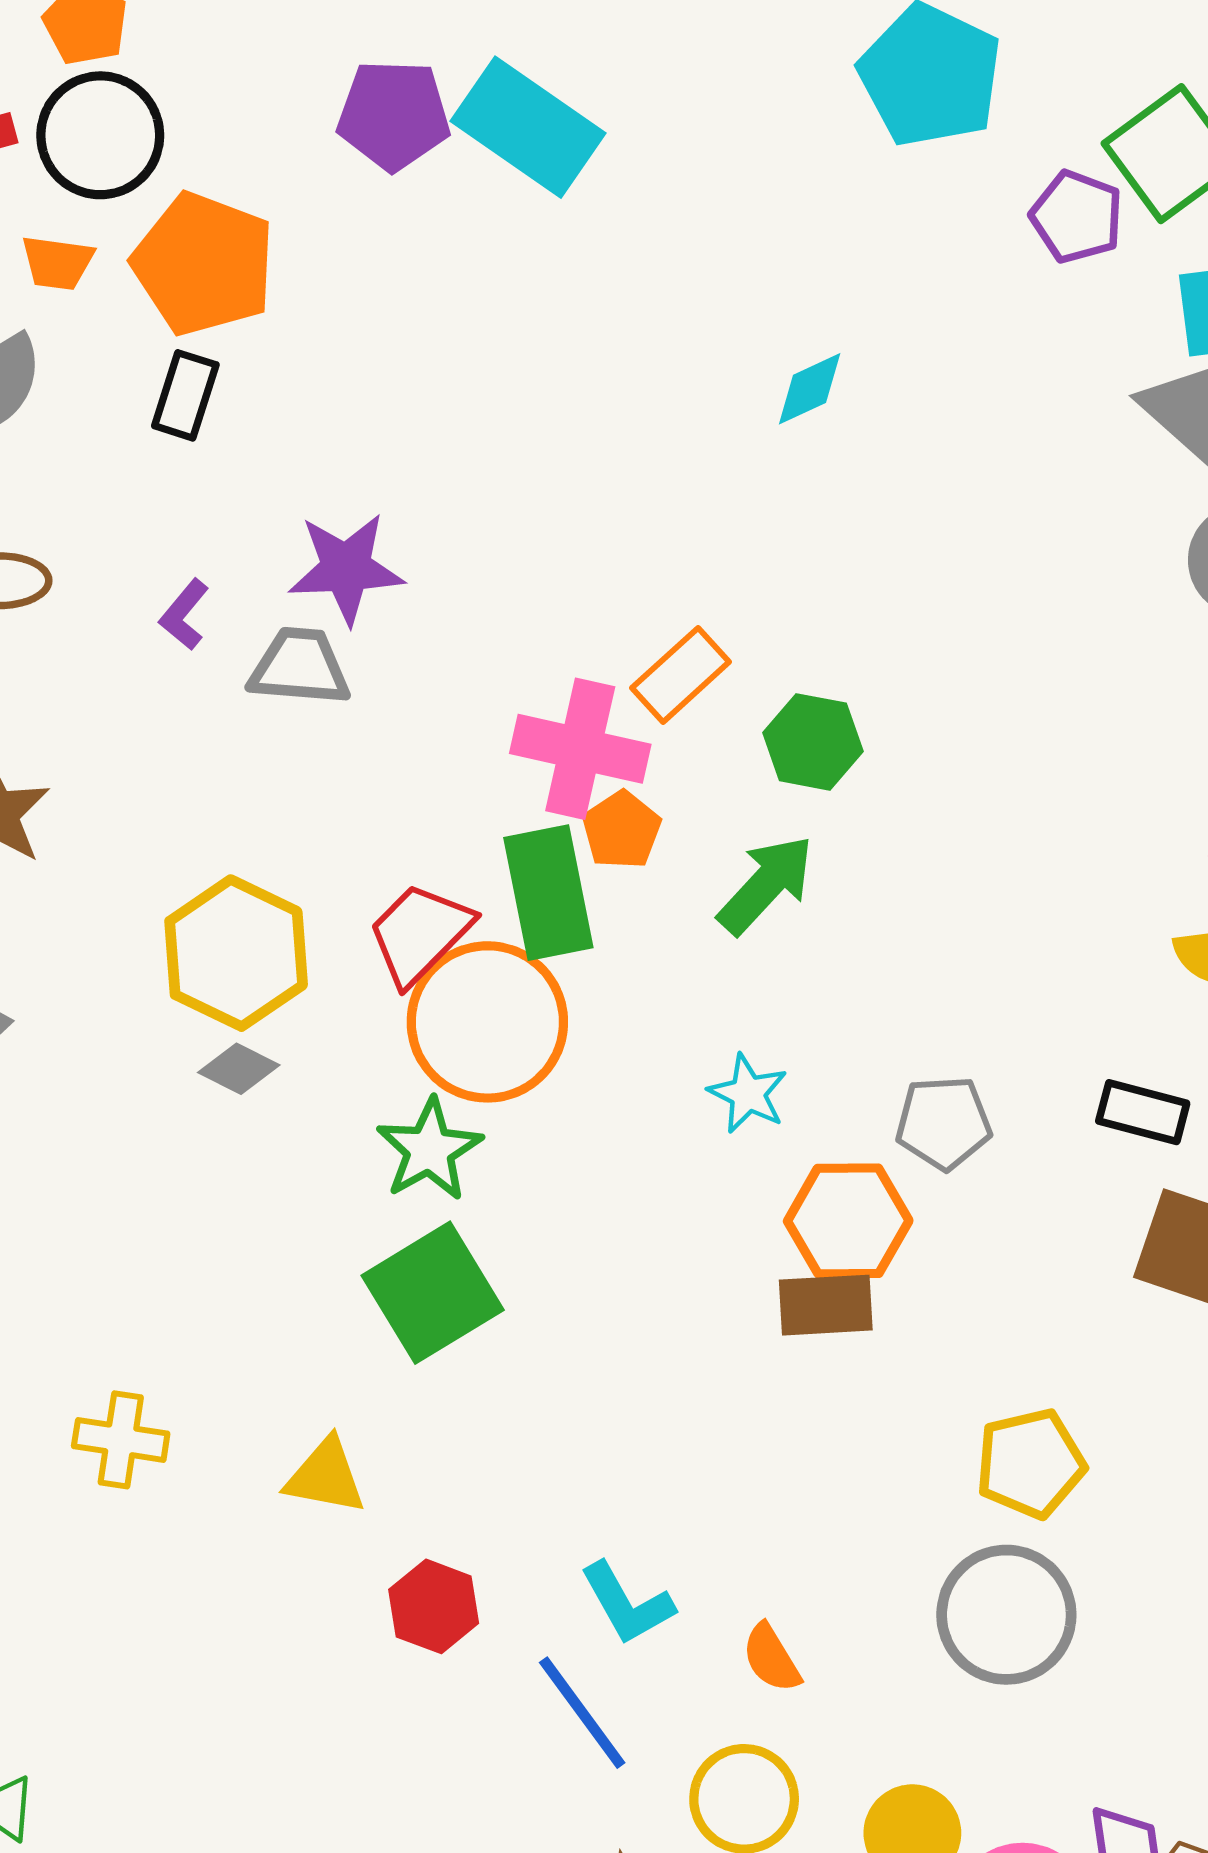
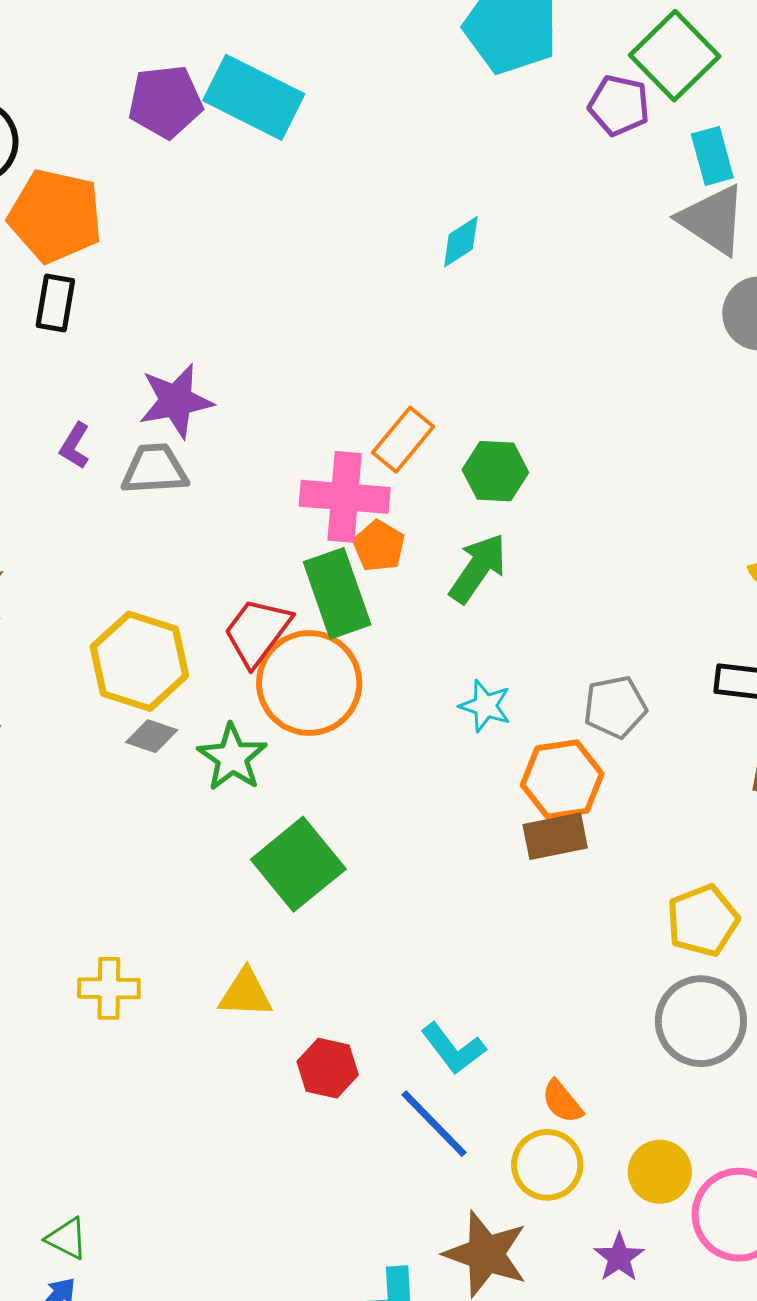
green star: (429, 1150) -> (232, 757), moved
orange semicircle: (771, 1658) -> (562, 1102), moved

